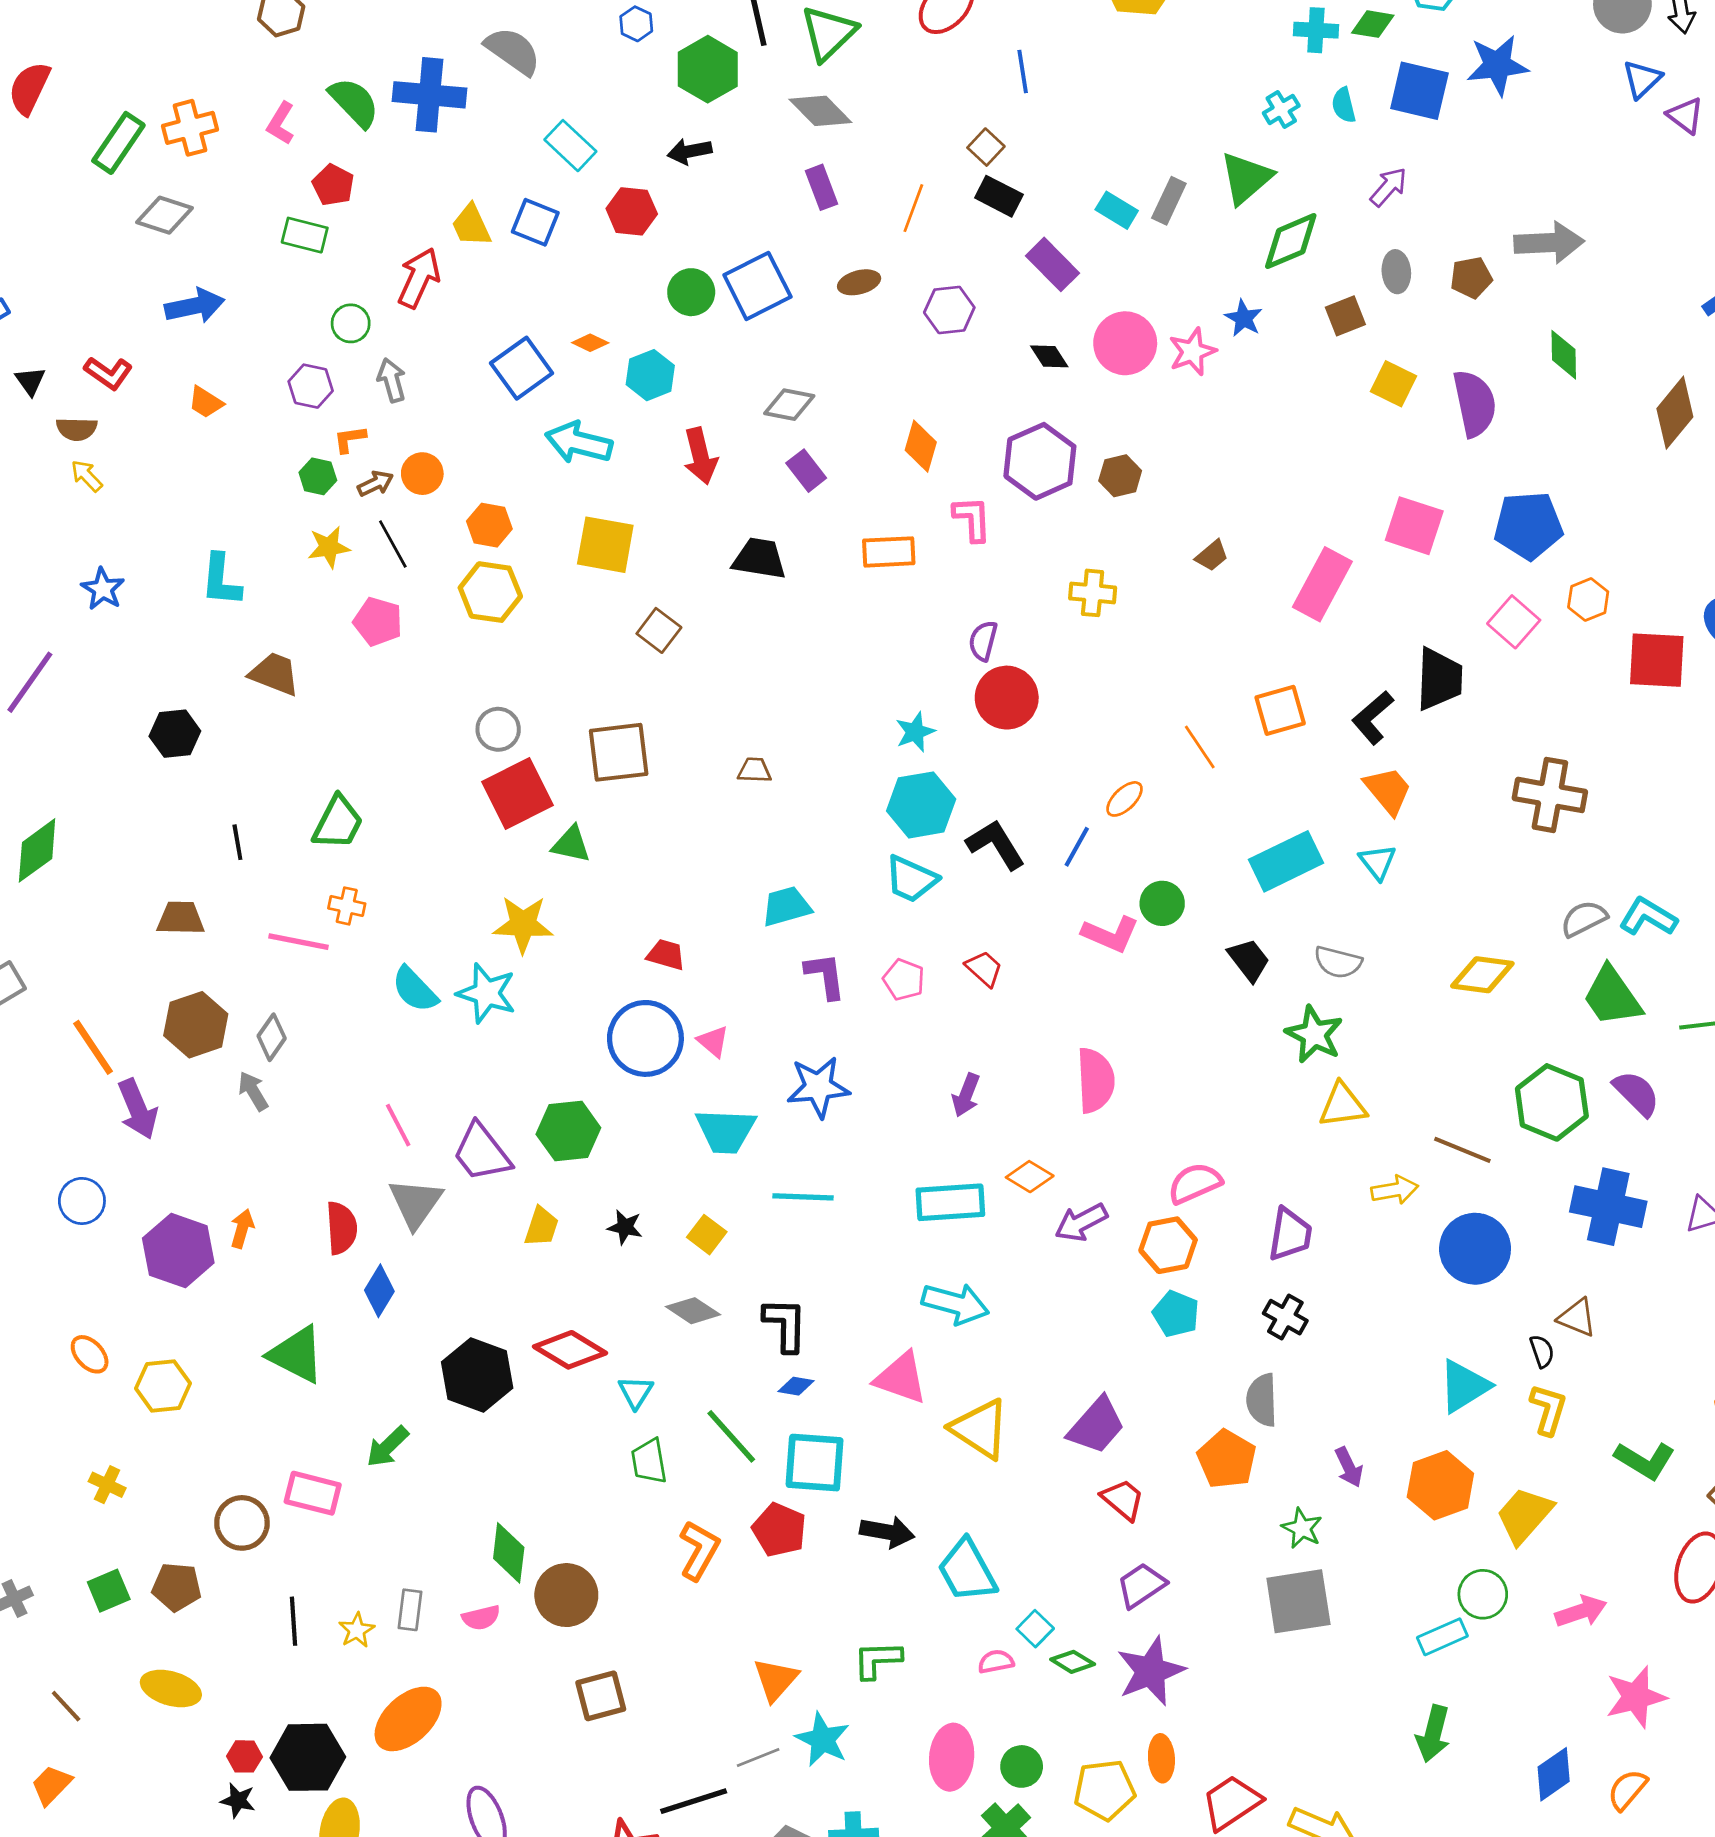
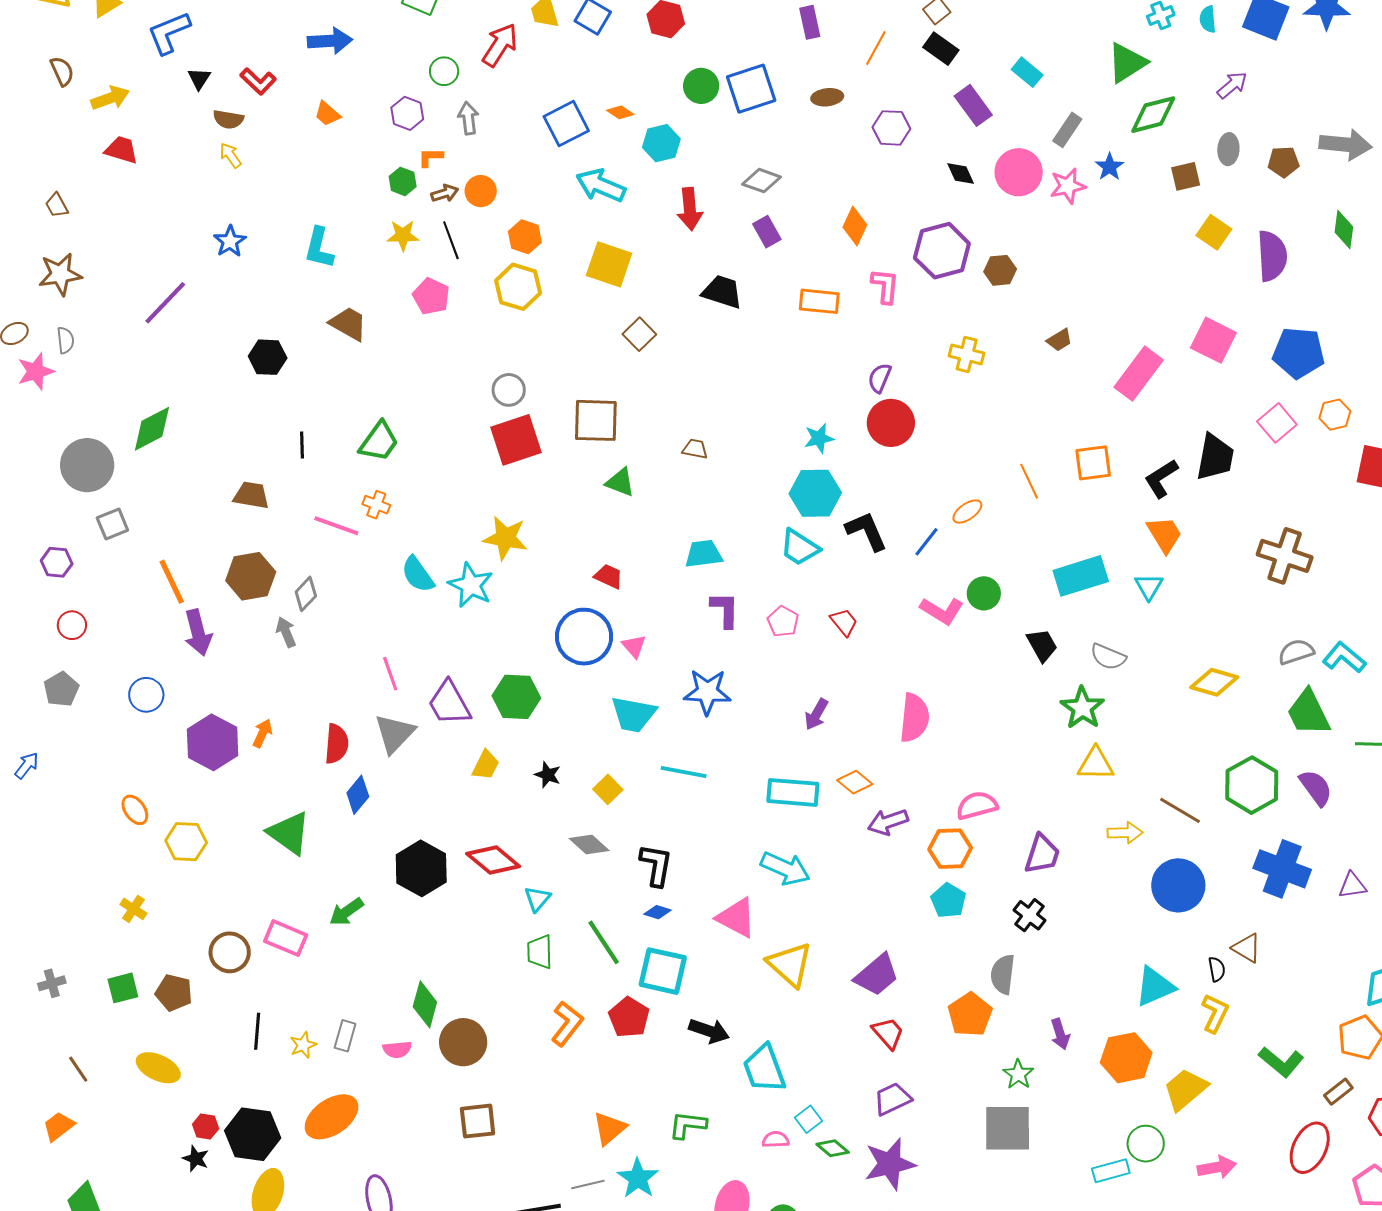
gray rectangle: (1169, 201) -> (1067, 130), moved
green triangle: (571, 844) -> (620, 482), moved

